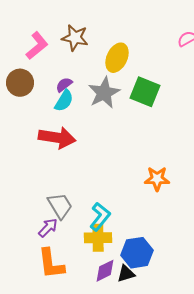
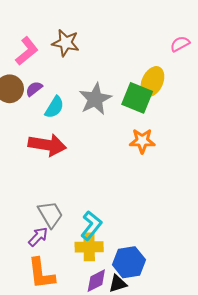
yellow ellipse: (117, 58) -> (152, 82), moved
purple semicircle: (64, 85) -> (34, 89), moved
orange star: (157, 179) -> (142, 141), moved

